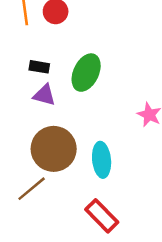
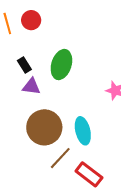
black rectangle: (39, 67) -> (24, 65), turned 56
brown line: (32, 189) -> (60, 158), moved

